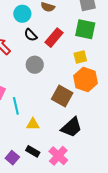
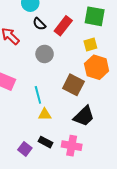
cyan line: (16, 106) -> (38, 95), moved
pink cross: (58, 156) -> (72, 146), turned -30

